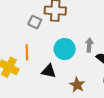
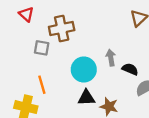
black triangle: (49, 71) -> (86, 98), moved

